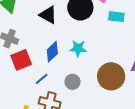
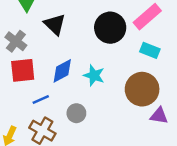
black triangle: (48, 15) -> (55, 24), moved
brown circle: (111, 76) -> (142, 89), moved

